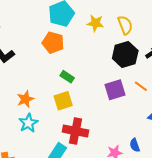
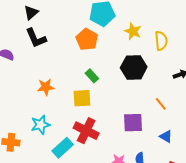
black hexagon: (125, 54) -> (134, 67), moved
purple square: (115, 90) -> (133, 123), moved
cyan star: (28, 123) -> (40, 125), moved

